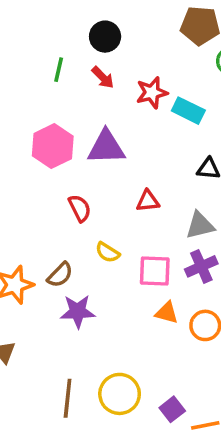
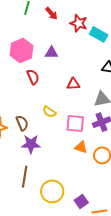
red star: (152, 93) -> (79, 23), turned 30
purple triangle: (106, 147) -> (51, 53), size x0.6
red semicircle: (80, 208) -> (33, 77), moved
brown semicircle: (60, 275) -> (22, 123), turned -70
brown line: (68, 398) -> (25, 177), moved

